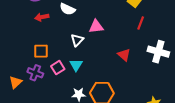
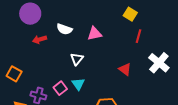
pink triangle: (96, 26) -> (95, 34), moved
orange square: (41, 51) -> (14, 74), moved, turned 35
white cross: (158, 52) -> (159, 63), turned 30

